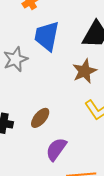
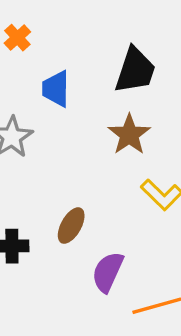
blue trapezoid: (47, 36) -> (56, 89), size x0.7

